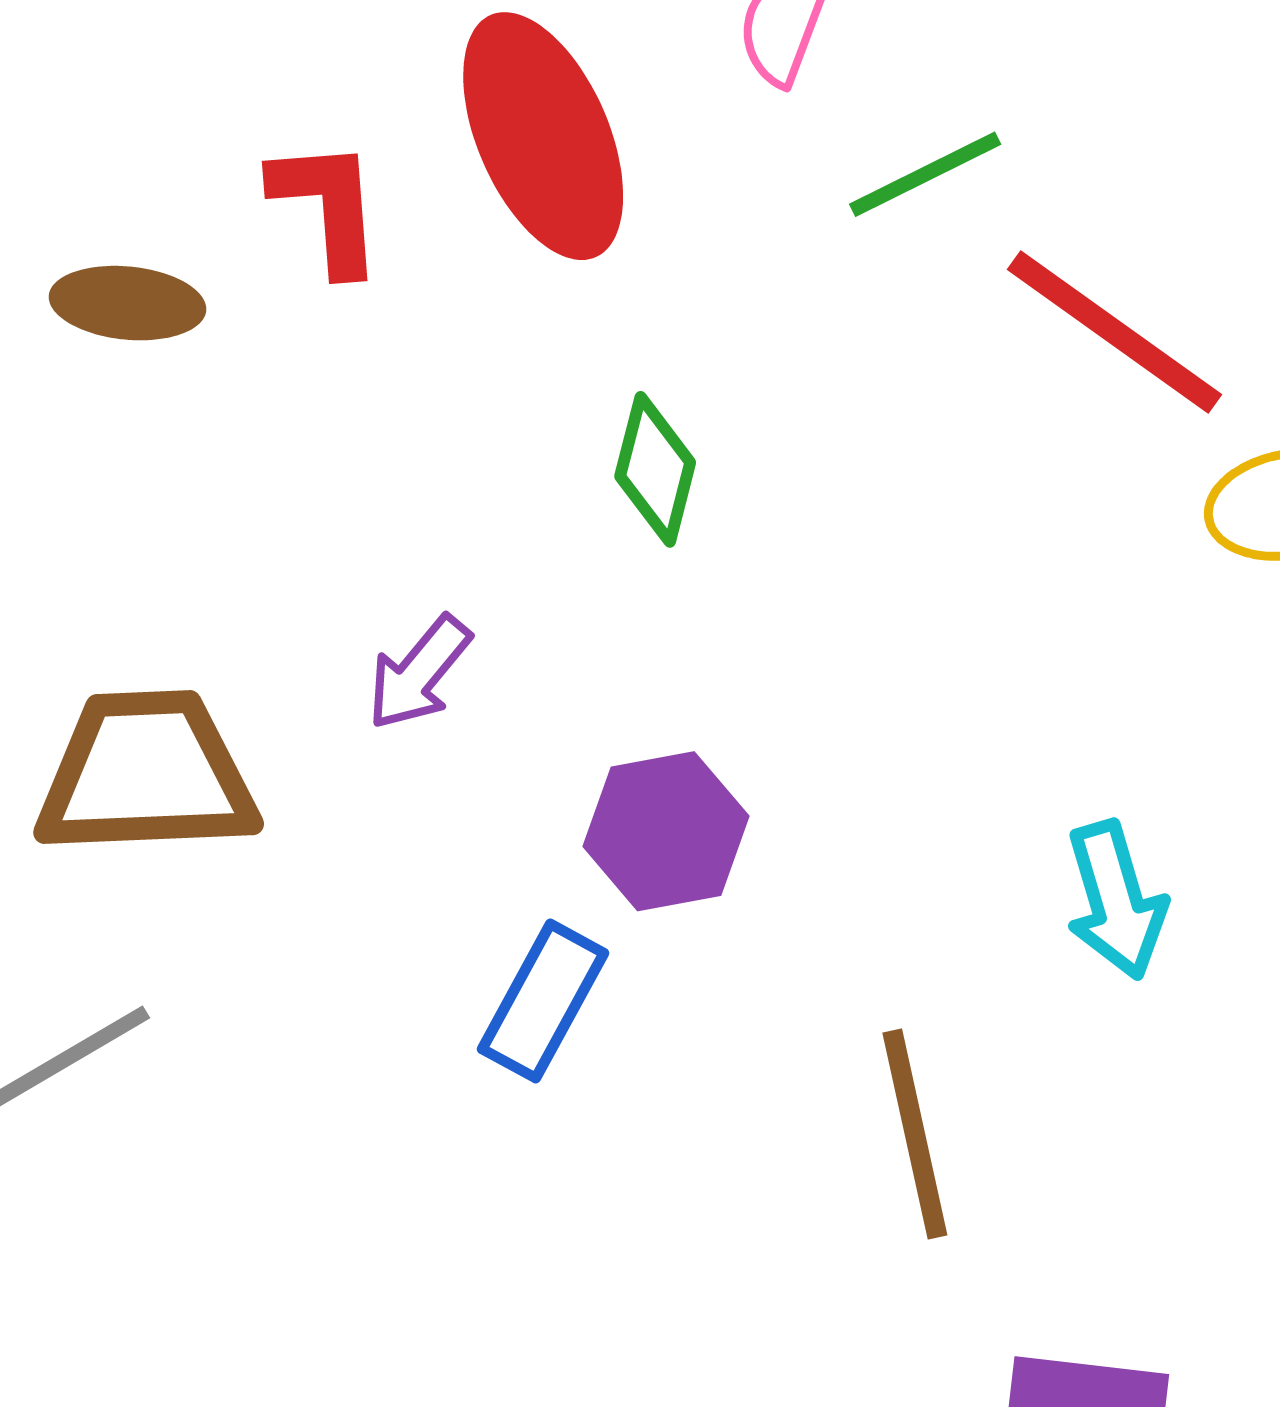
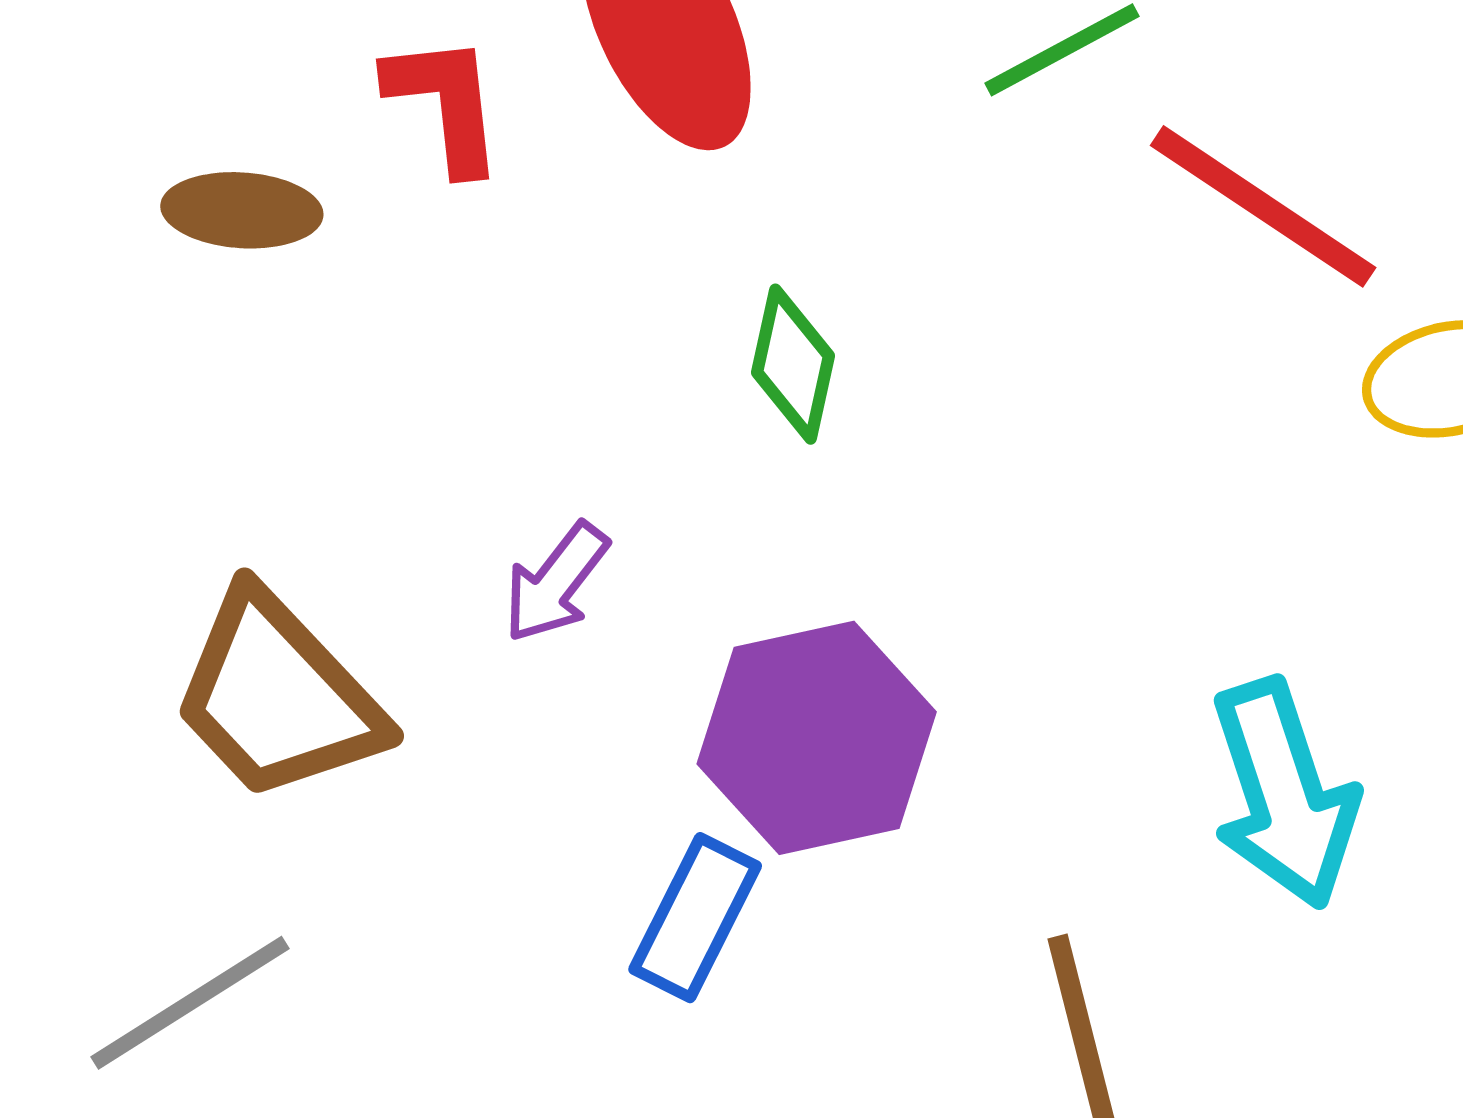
brown trapezoid: (146, 774) -> (277, 696), turned -129
purple hexagon: (666, 831) -> (817, 738), size x1.4
cyan arrow: (1116, 900) -> (1284, 794), size x1.4

